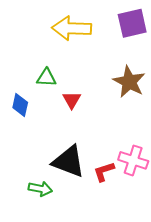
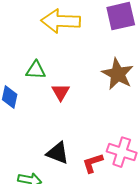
black triangle: (69, 161) -> (58, 153), size x0.7

